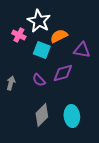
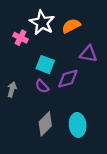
orange semicircle: (59, 36) -> (71, 26), moved
cyan square: (42, 50) -> (45, 65), moved

